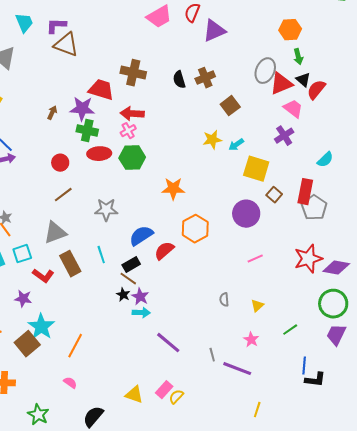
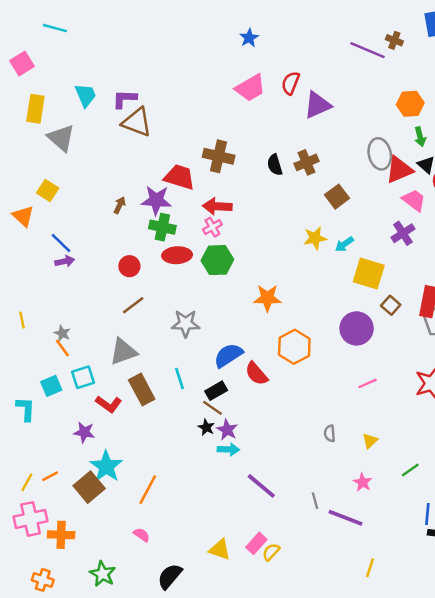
gray ellipse: (265, 71) -> (380, 154), turned -35
red semicircle: (164, 251) -> (256, 374), turned -90

